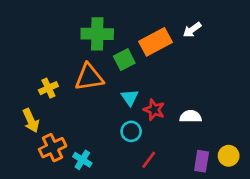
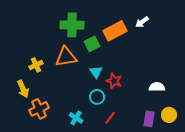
white semicircle: (191, 116) -> (157, 87), moved
cyan cross: (82, 160) -> (76, 118), moved

